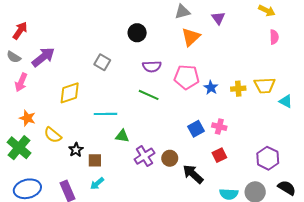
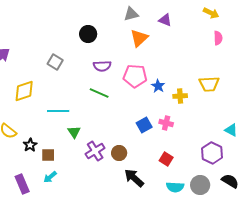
purple triangle: (218, 18) -> (165, 20), turned -32
yellow cross: (238, 89) -> (180, 96), moved
cyan triangle: (286, 101) -> (231, 130), moved
green triangle: (122, 136) -> (74, 132), turned 48
red square: (219, 155) -> (166, 159), moved, turned -32
black arrow: (193, 174) -> (134, 178), moved

